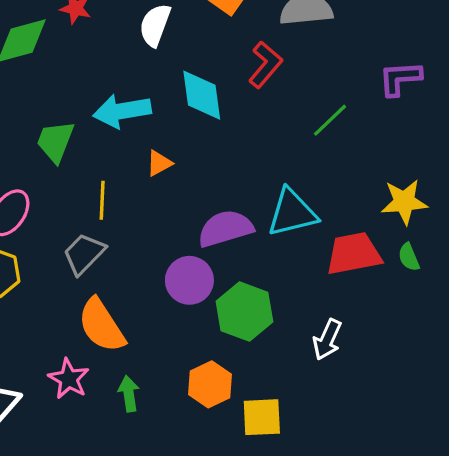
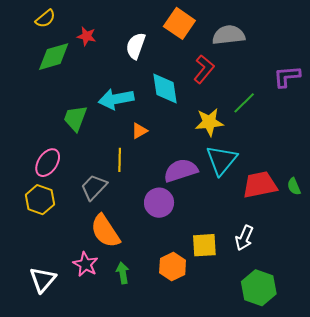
yellow line: (102, 200) -> (120, 160), moved
yellow star: (404, 202) -> (209, 122), moved
cyan triangle: (292, 213) -> (222, 160), turned -36
green hexagon: (244, 311) -> (259, 288), moved
yellow square: (262, 417) -> (204, 245), moved

